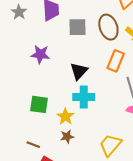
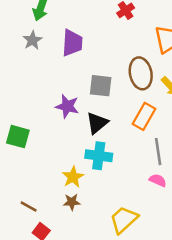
gray square: (77, 27) -> (101, 86), moved
purple star: (40, 54) -> (67, 106), moved
green square: (39, 104) -> (18, 137), moved

